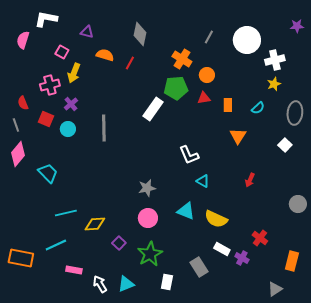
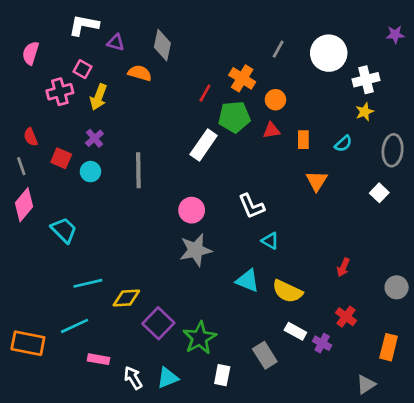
white L-shape: (46, 19) -> (84, 25), moved
gray diamond: (140, 34) -> (162, 45), moved
red line: (130, 63) -> (205, 93), moved
pink cross: (50, 85) -> (60, 92), moved
red arrow: (250, 180) -> (343, 267), moved
gray star: (147, 188) -> (196, 250), size x1.4
gray circle: (298, 204) -> (397, 287), moved
pink circle: (148, 218) -> (192, 210), moved
purple square: (119, 243) -> (158, 323), size x1.6

